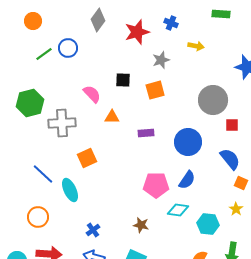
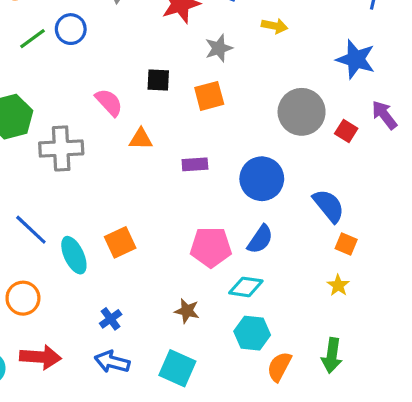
red square: (232, 125) -> (346, 131), moved, turned 32
orange square: (87, 158) -> (120, 242), moved
cyan hexagon: (208, 224) -> (252, 333), moved

